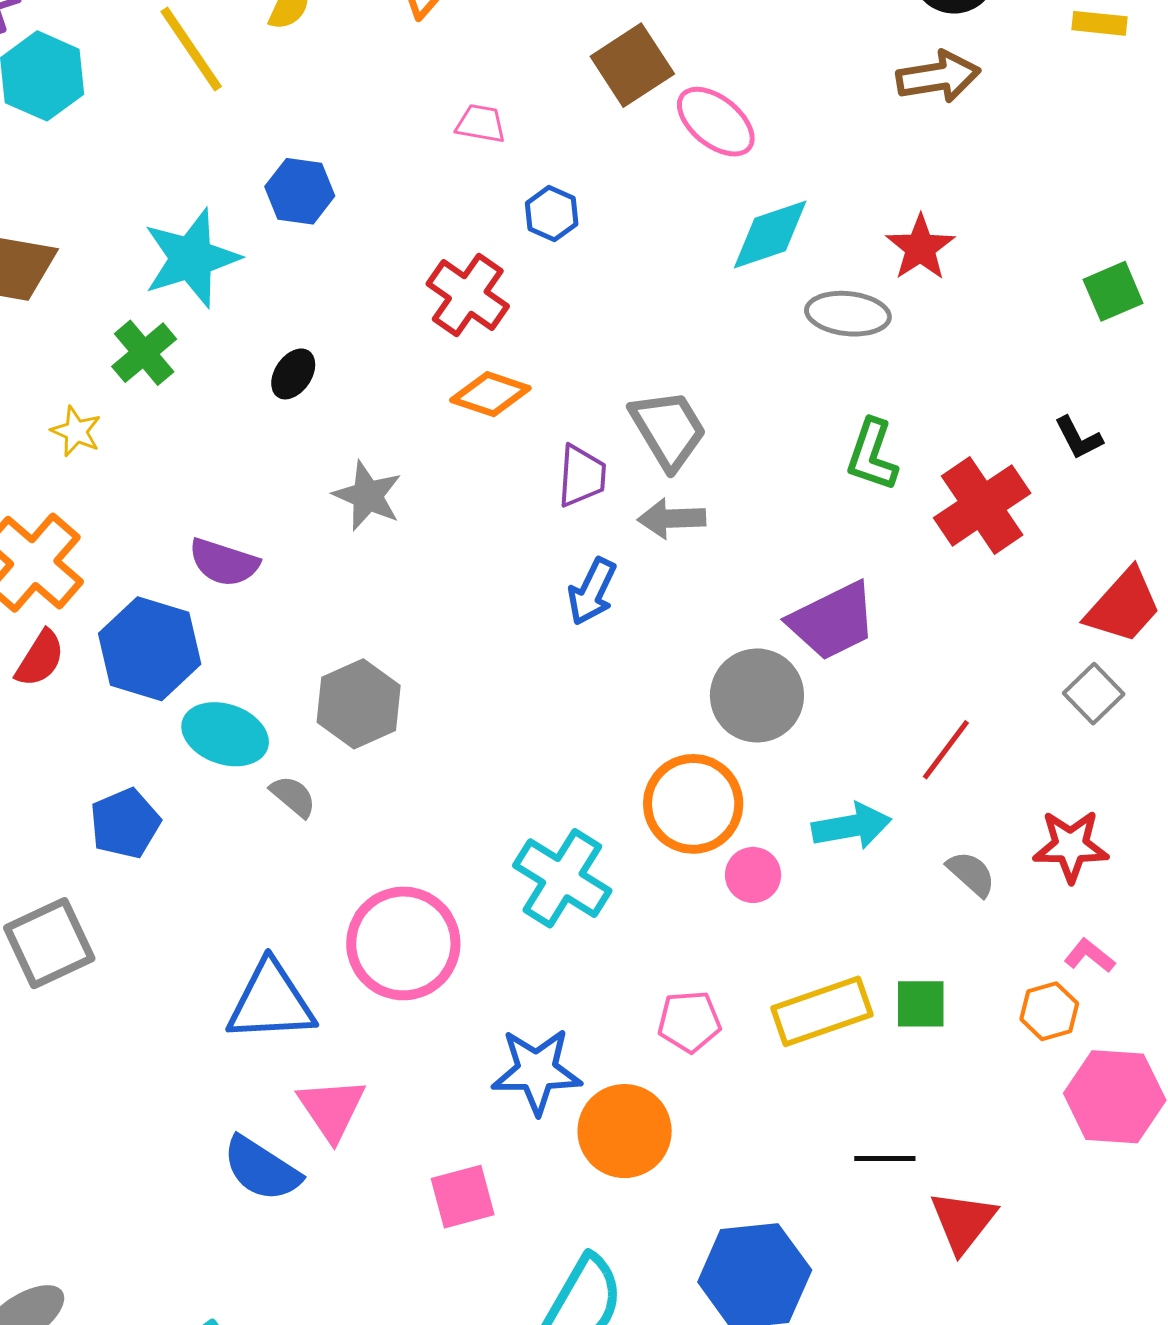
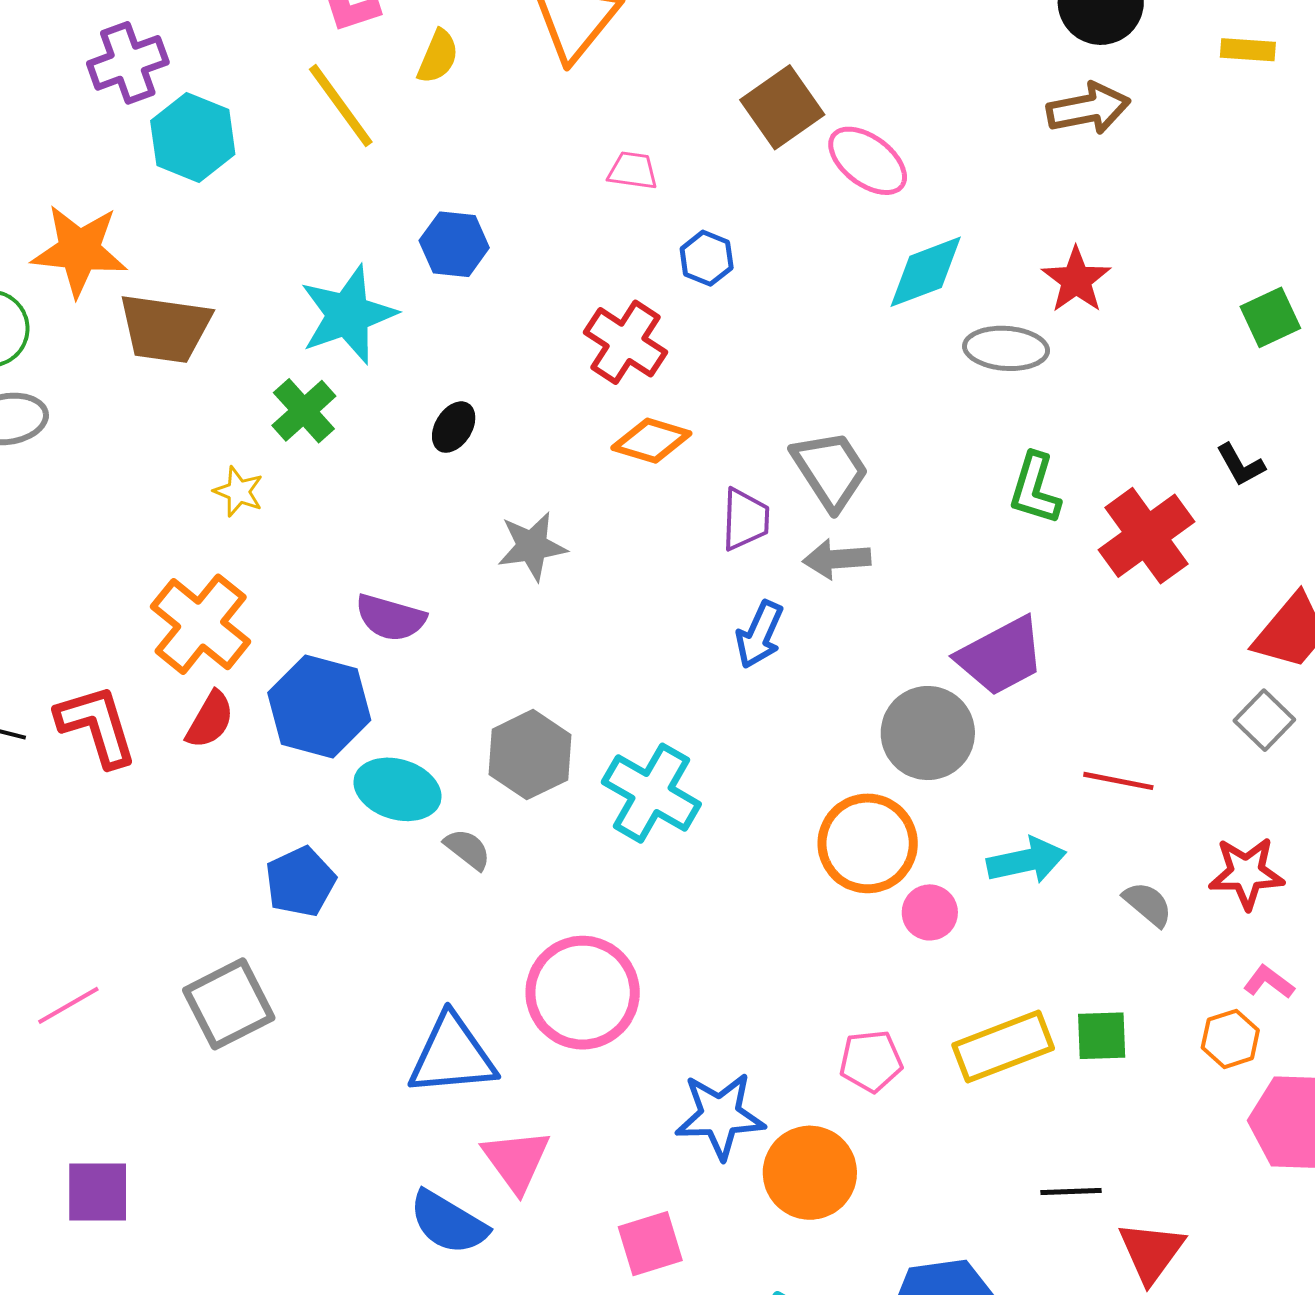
gray star: (368, 496) -> (532, 546), turned -30
red line: (946, 750) -> (1118, 781), turned 66
cyan cross: (562, 878) -> (651, 793), moved

